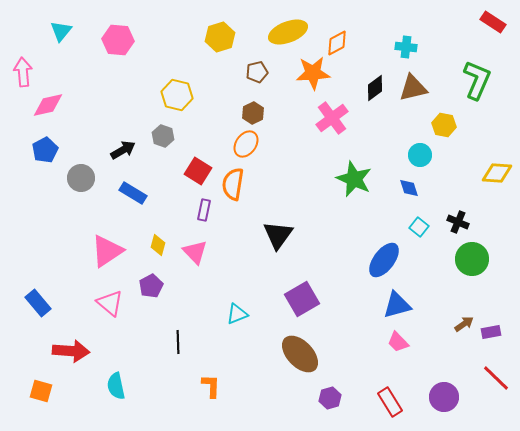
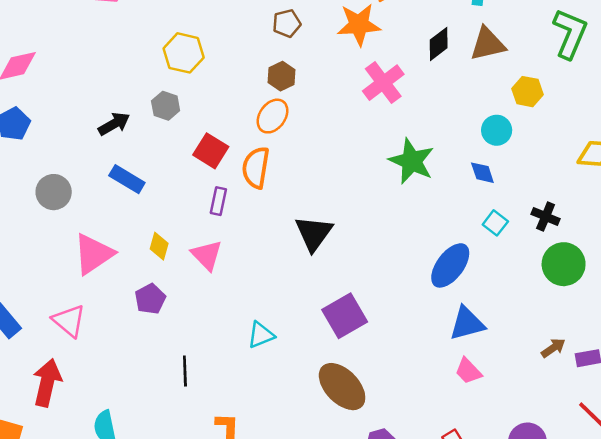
gray circle: (81, 178) -> (54, 192), moved
pink triangle: (110, 303) -> (69, 321), moved
red arrow: (71, 351) -> (47, 383), turned -81

